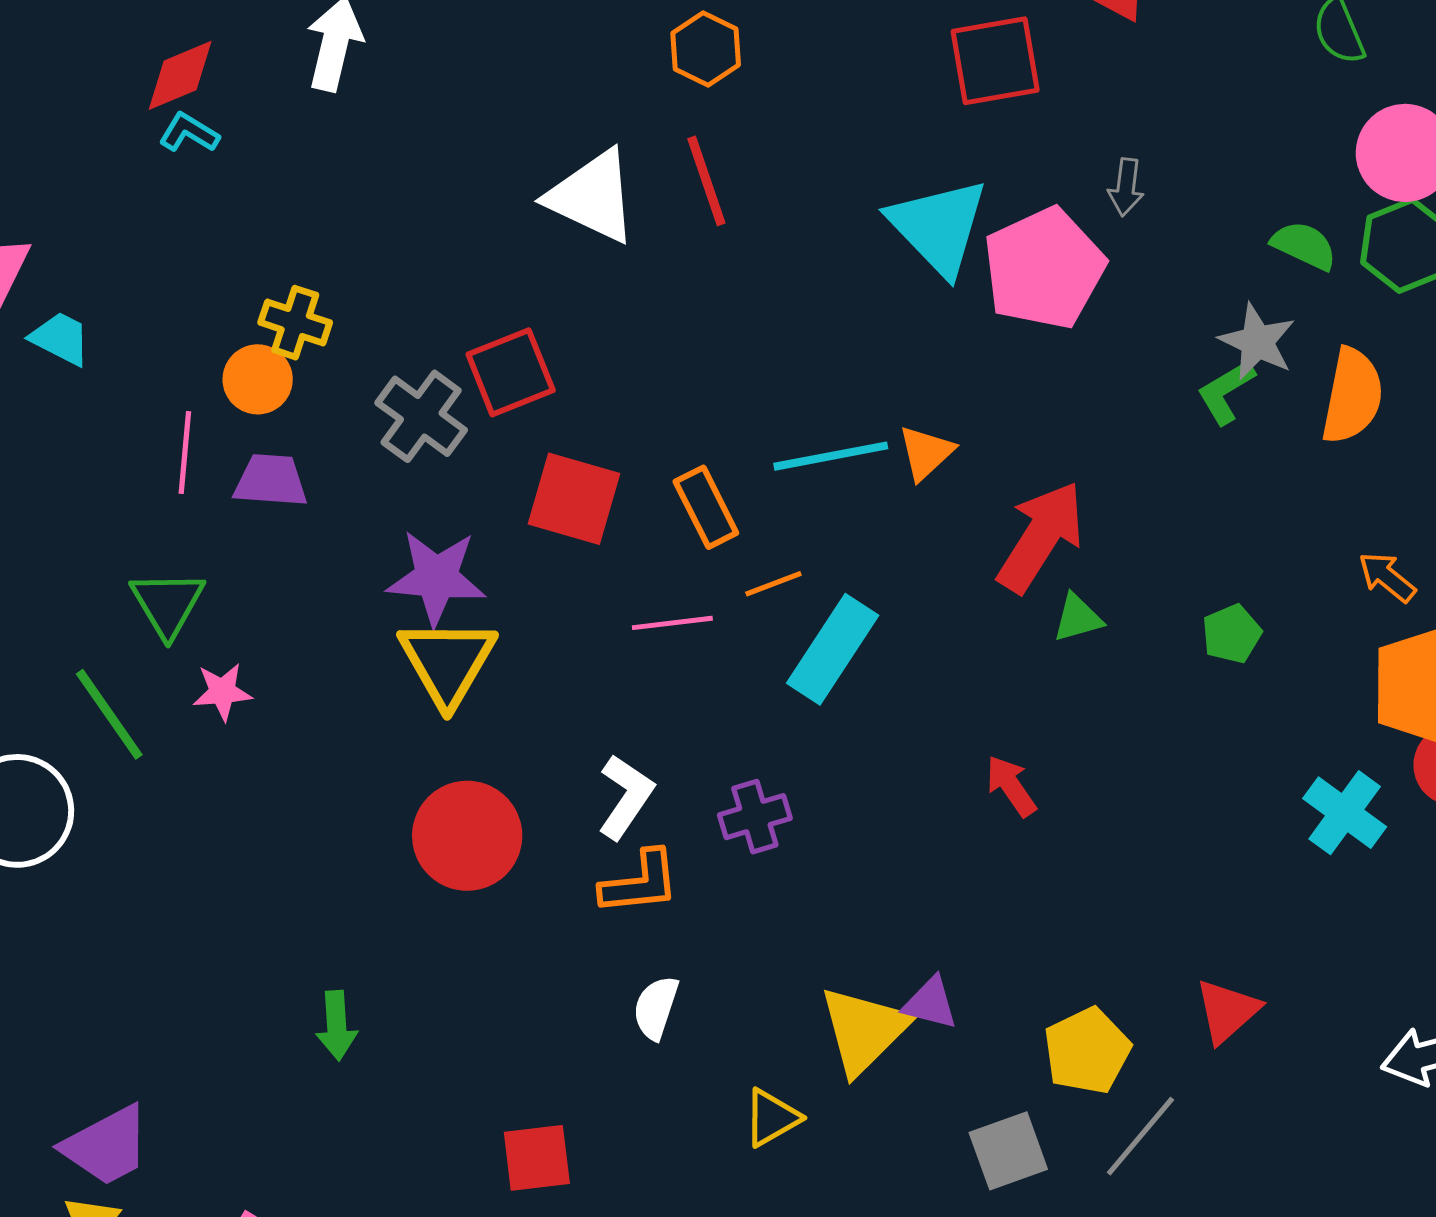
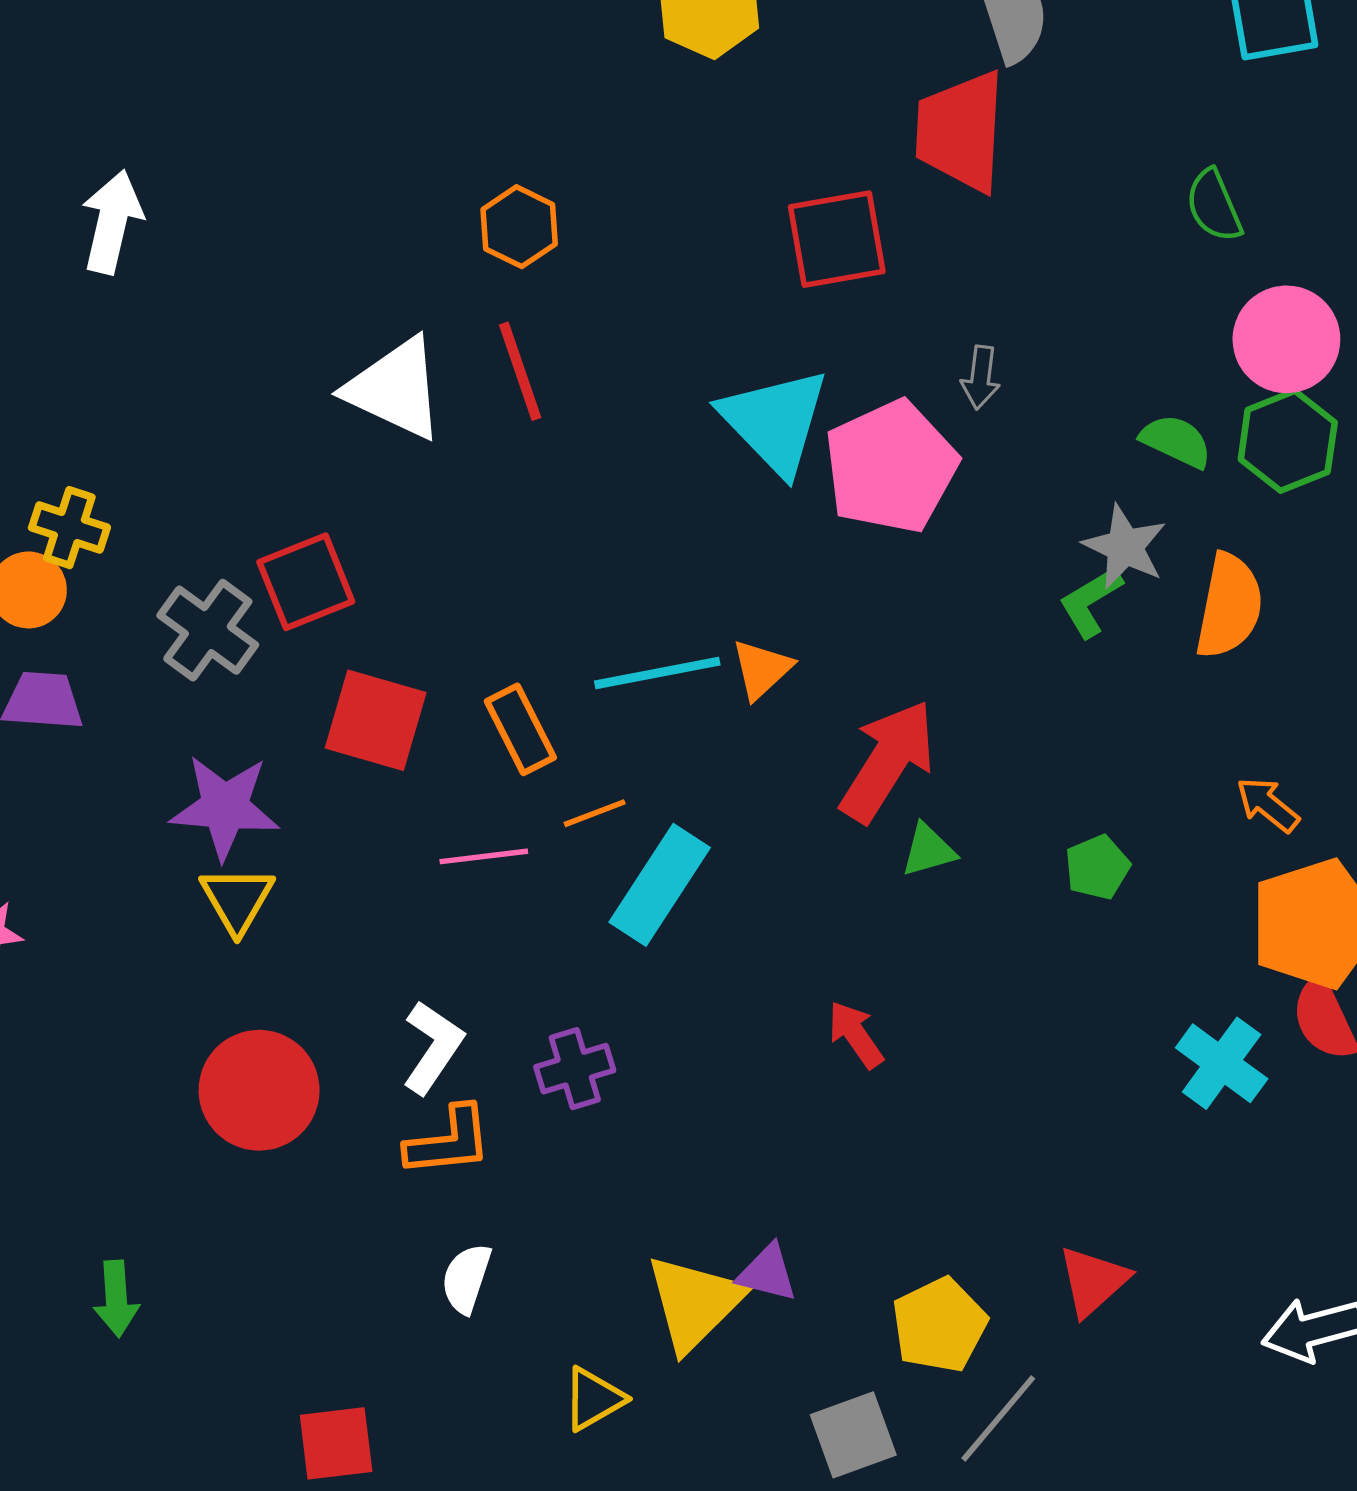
yellow triangle: (447, 662) -> (237, 900), size x0.7

